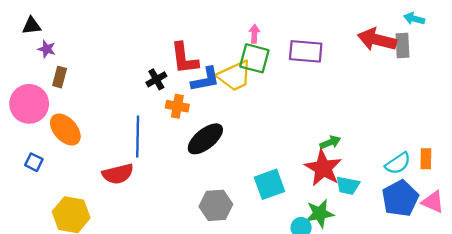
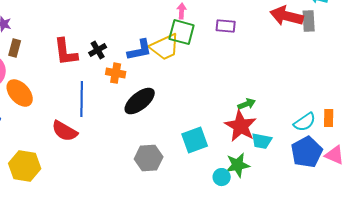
purple rectangle: (306, 51) -> (226, 26), size x0.7
red L-shape: (184, 58) -> (66, 52), moved
red semicircle: (118, 174) -> (65, 131), turned 44

